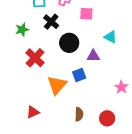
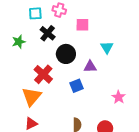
cyan triangle: (110, 37) -> (107, 47), turned 32
red cross: (35, 58) -> (43, 74), moved
orange triangle: (57, 85) -> (32, 97), moved

